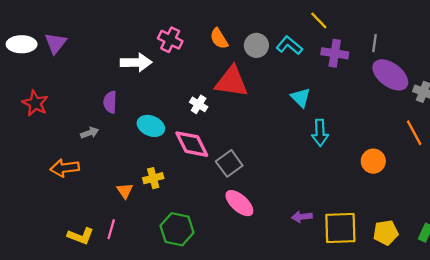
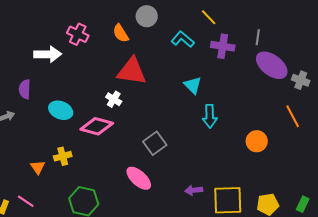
gray circle: (256, 45) -> (147, 16), moved
white cross: (199, 104) -> (114, 99), moved
pink diamond: (192, 144) -> (97, 126), turned -48
gray square: (229, 163) -> (155, 143), moved
pink line: (111, 229) -> (26, 201), turned -72

